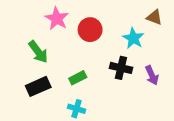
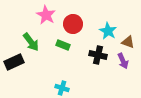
brown triangle: (154, 17) -> (128, 42), moved
green rectangle: (78, 78) -> (63, 45), moved, turned 48
black rectangle: (38, 86) -> (14, 62), moved

